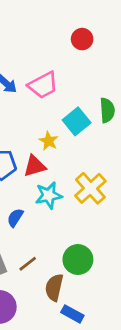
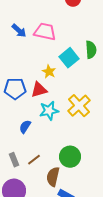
pink trapezoid: (43, 85) -> (45, 32), turned -140

